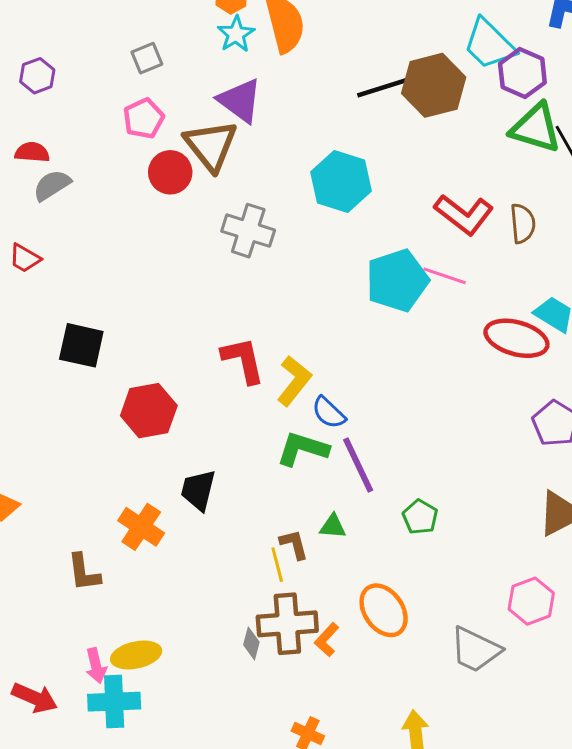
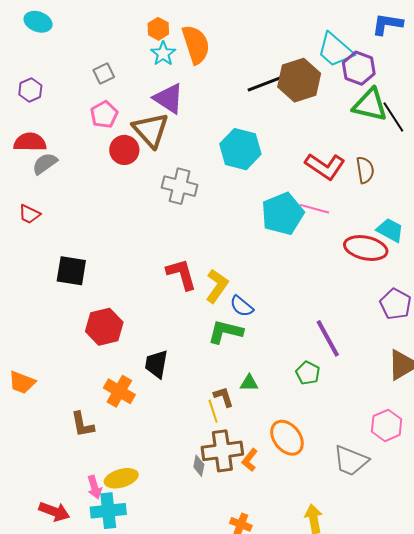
red semicircle: (32, 152) -> (30, 142), size x1.4
red hexagon: (149, 411) -> (104, 327), moved
purple line: (358, 465) -> (328, 338), moved

